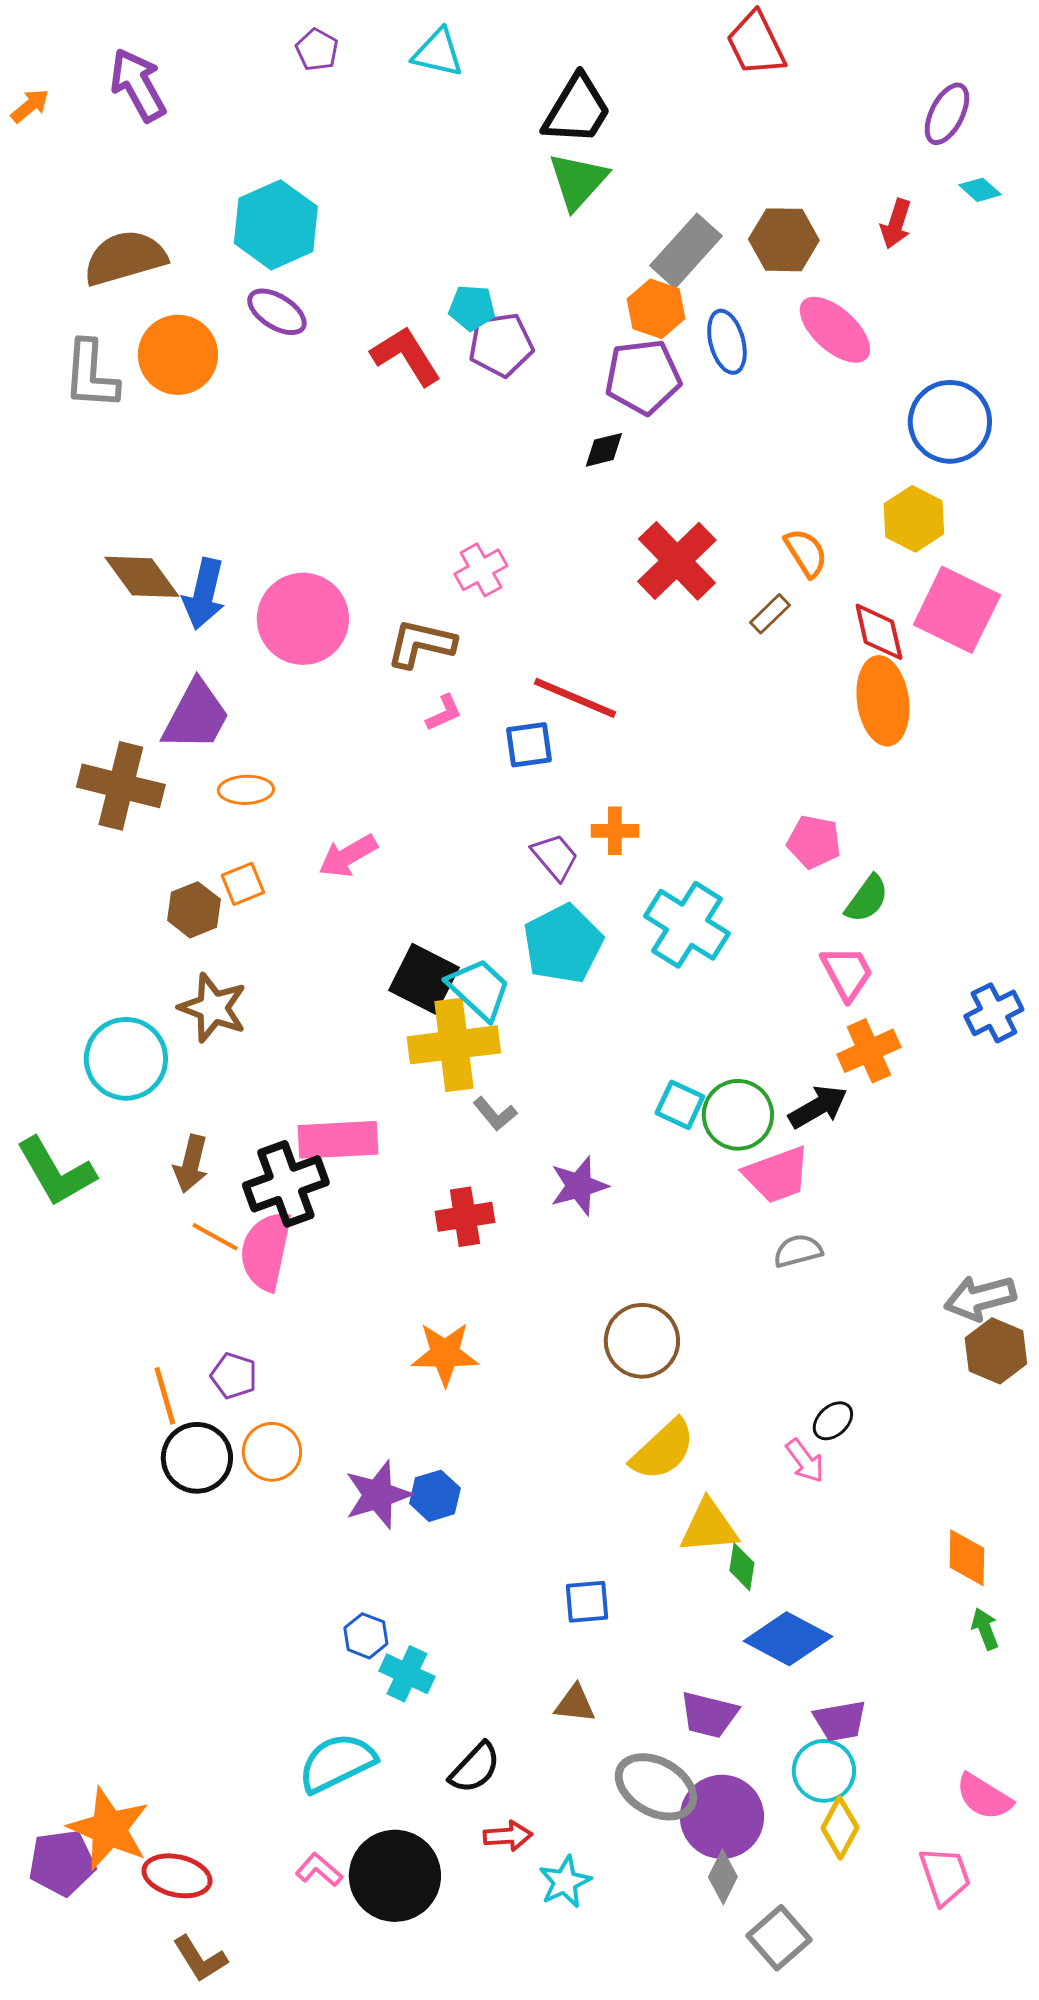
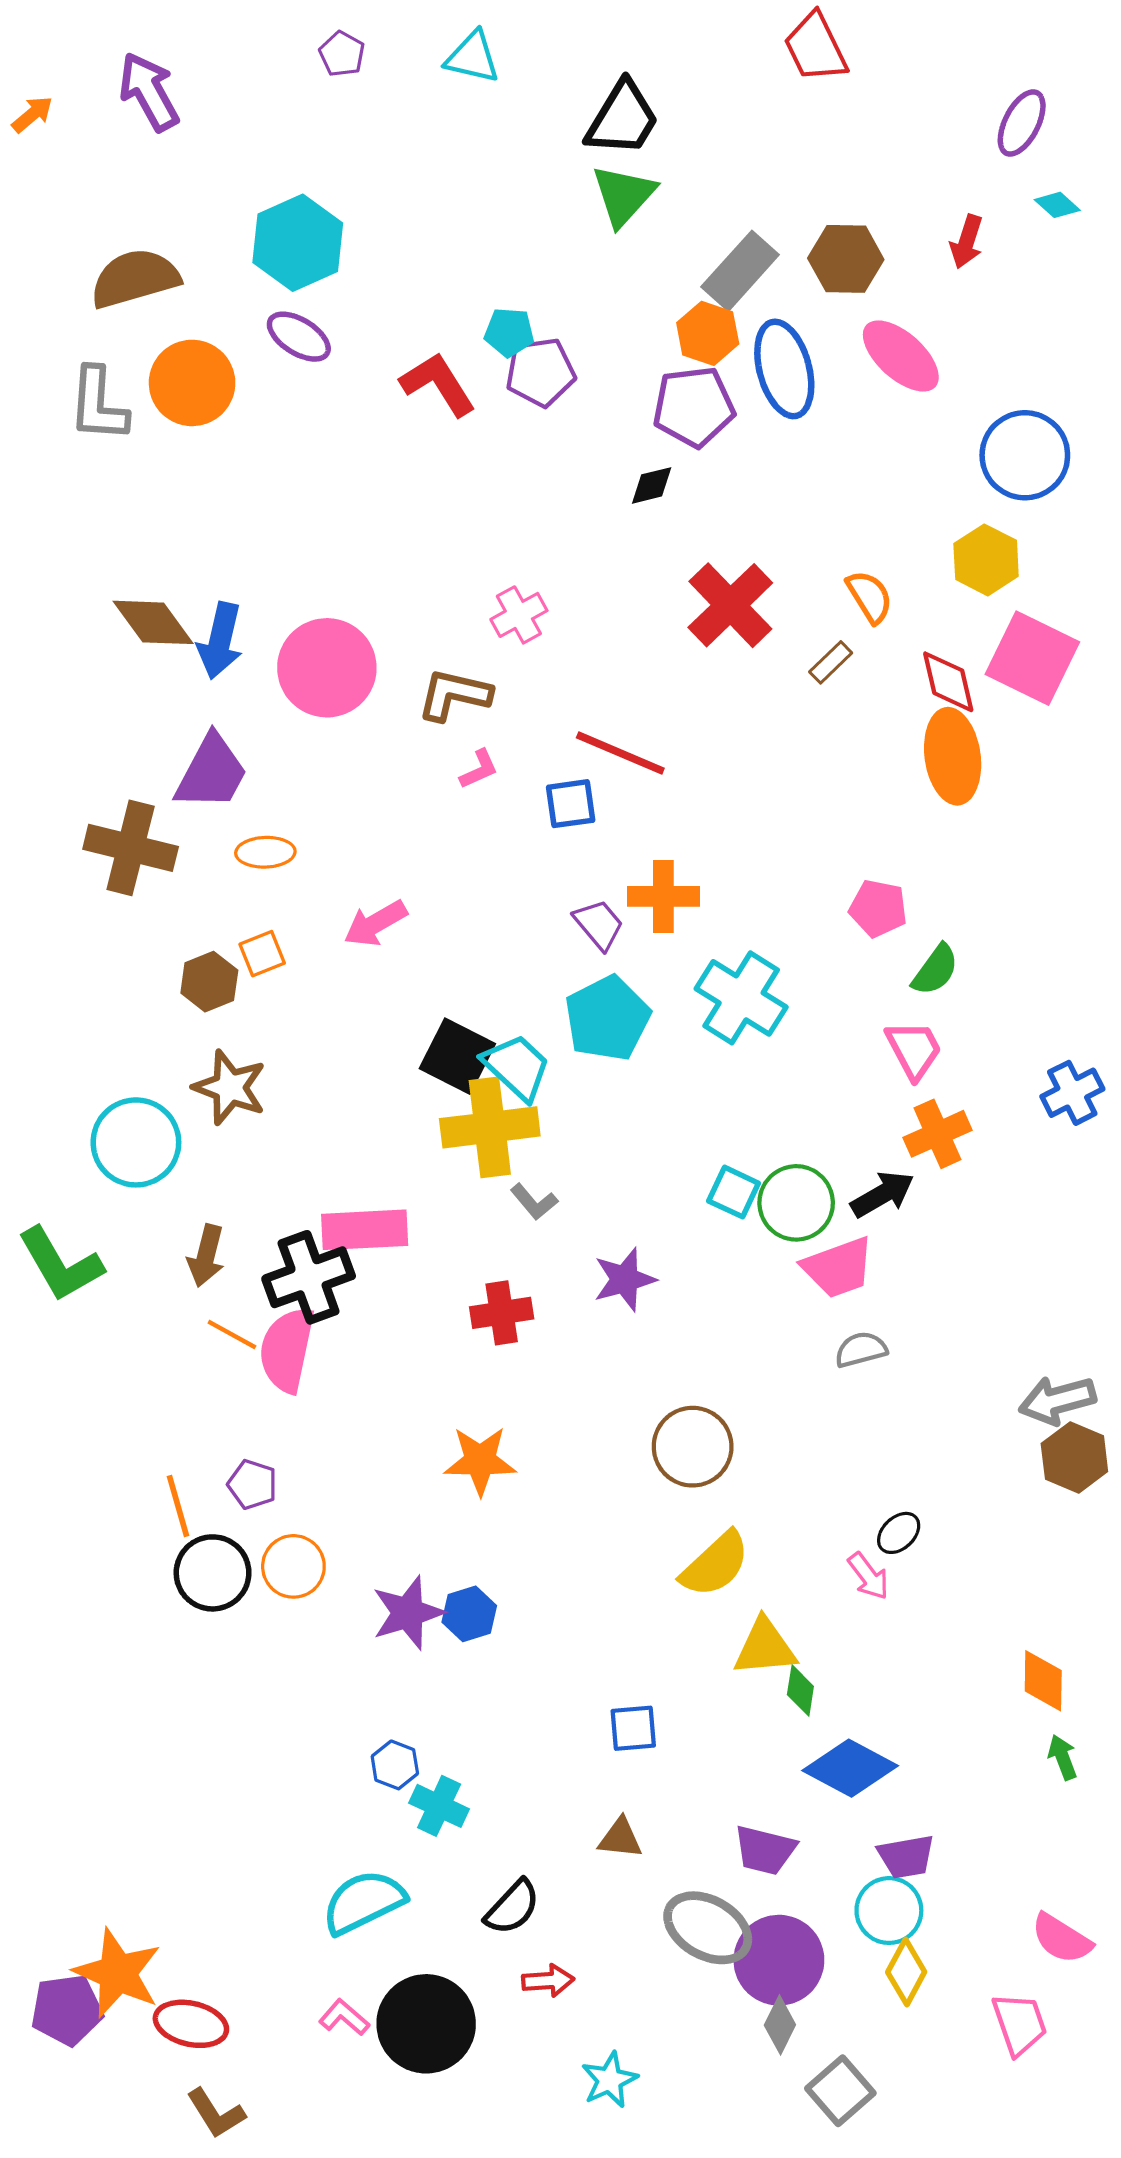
blue ellipse: (727, 342) -> (784, 369), size x1.4
orange cross: (615, 831) -> (663, 896), size x1.4
cyan star: (565, 1882) -> (610, 2080), moved

